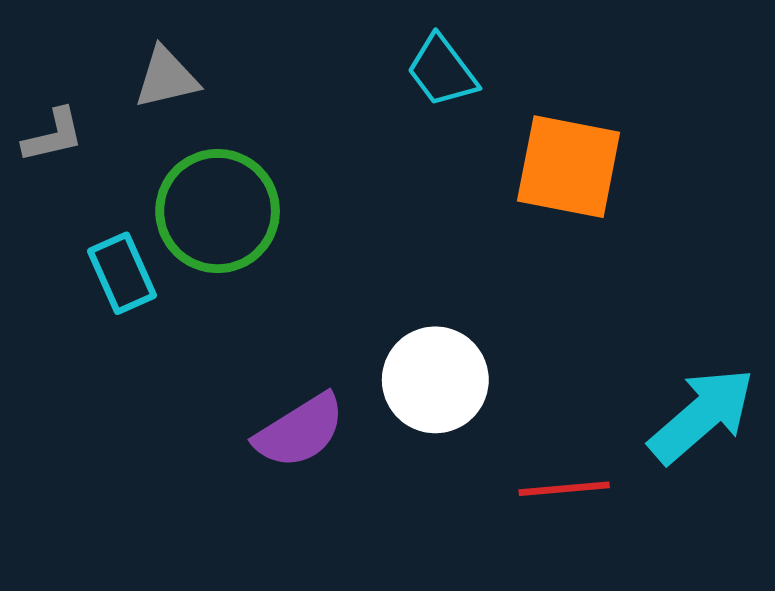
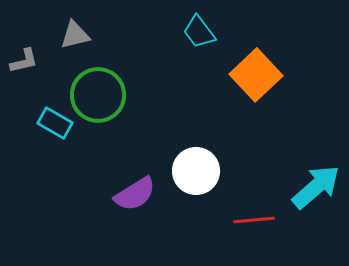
orange square: (569, 167) -> (256, 75), turned 36
cyan rectangle: (122, 273) -> (55, 123), turned -36

